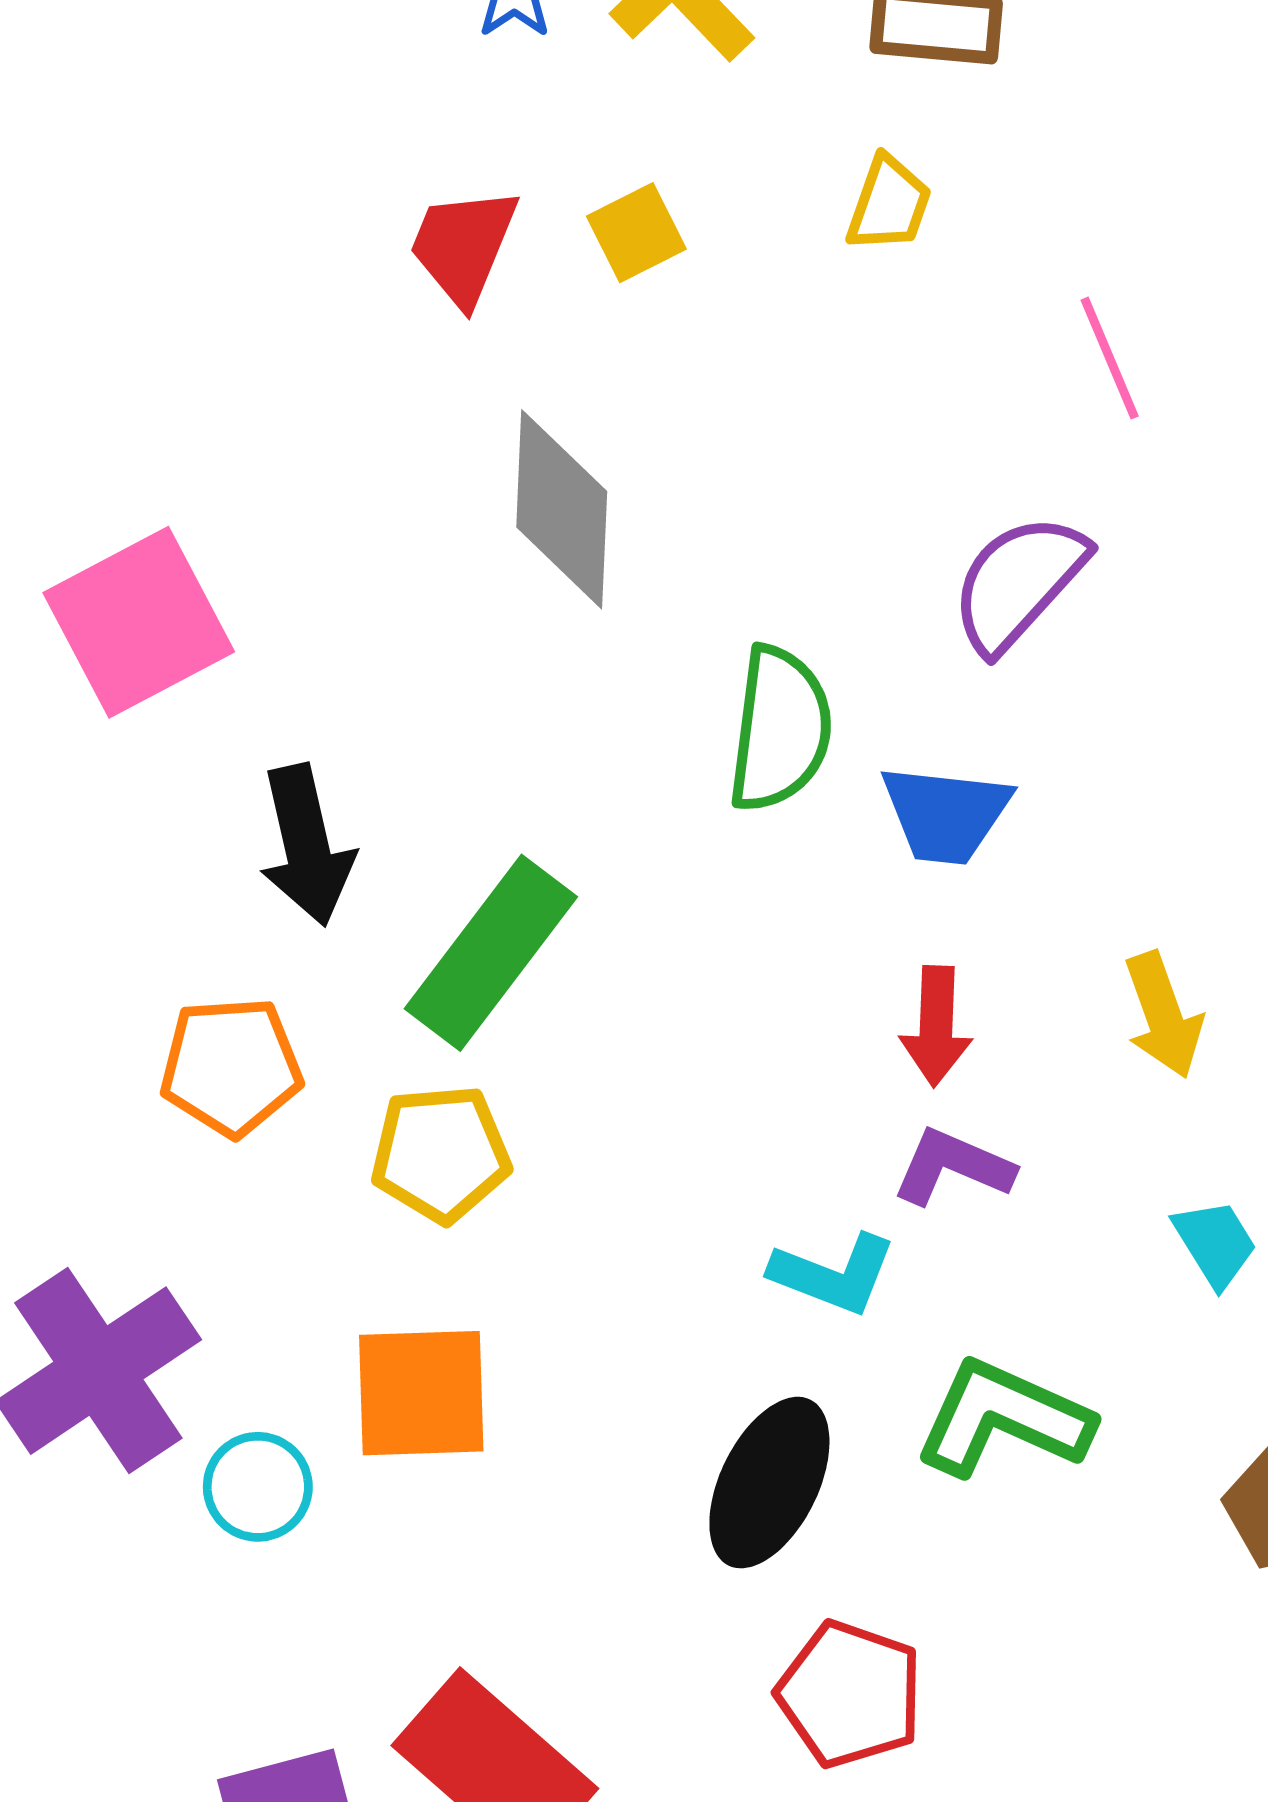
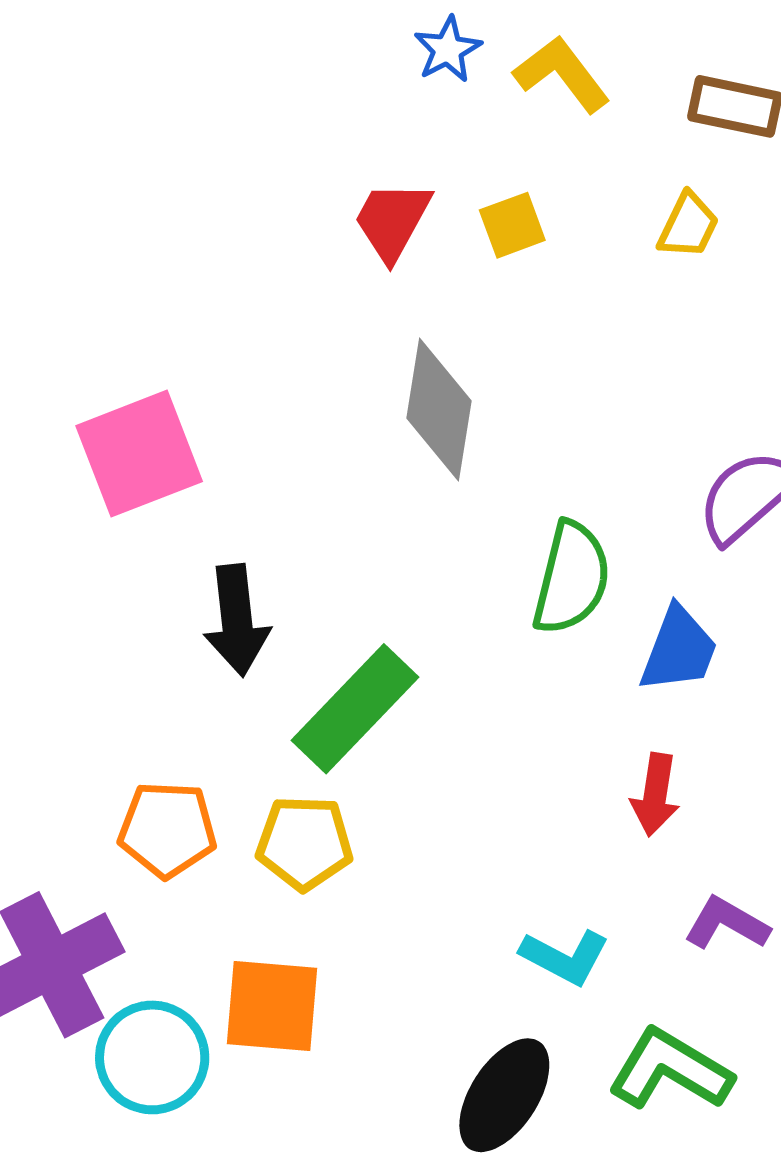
blue trapezoid: (946, 814) -> (679, 650), turned -82
orange pentagon: (231, 1067) -> (167, 829), moved
purple L-shape: (953, 1167) -> (727, 923), moved
cyan circle: (258, 1487) -> (152, 1057), size x1.5

